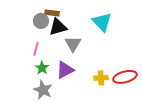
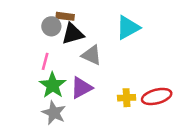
cyan triangle: (102, 22) -> (128, 28), turned 45
gray triangle: (73, 44) -> (91, 55), turned -36
green star: (42, 68) -> (53, 85), size x1.5

